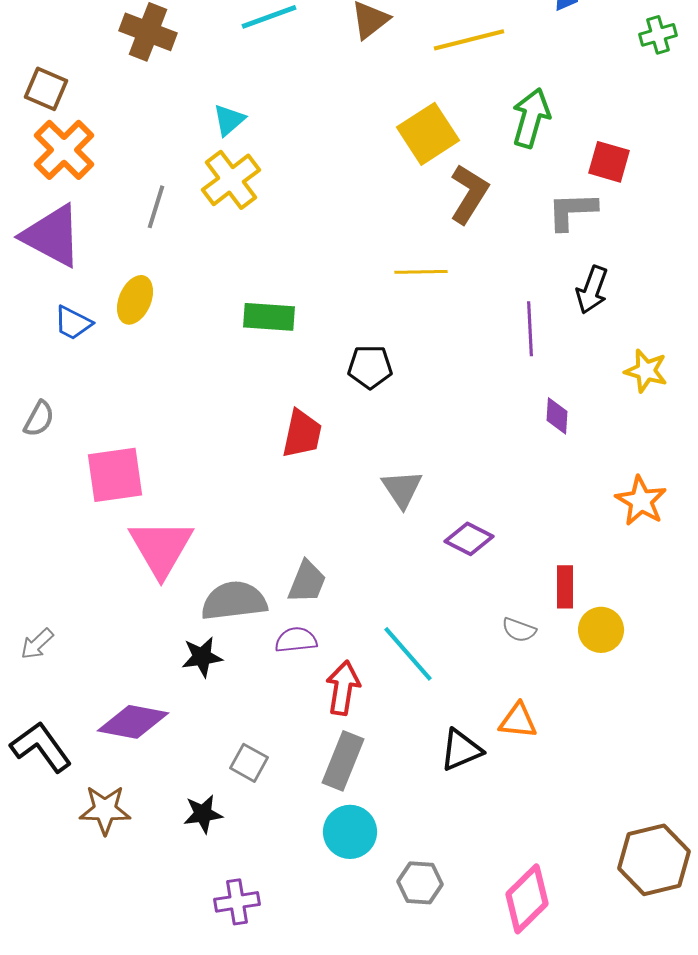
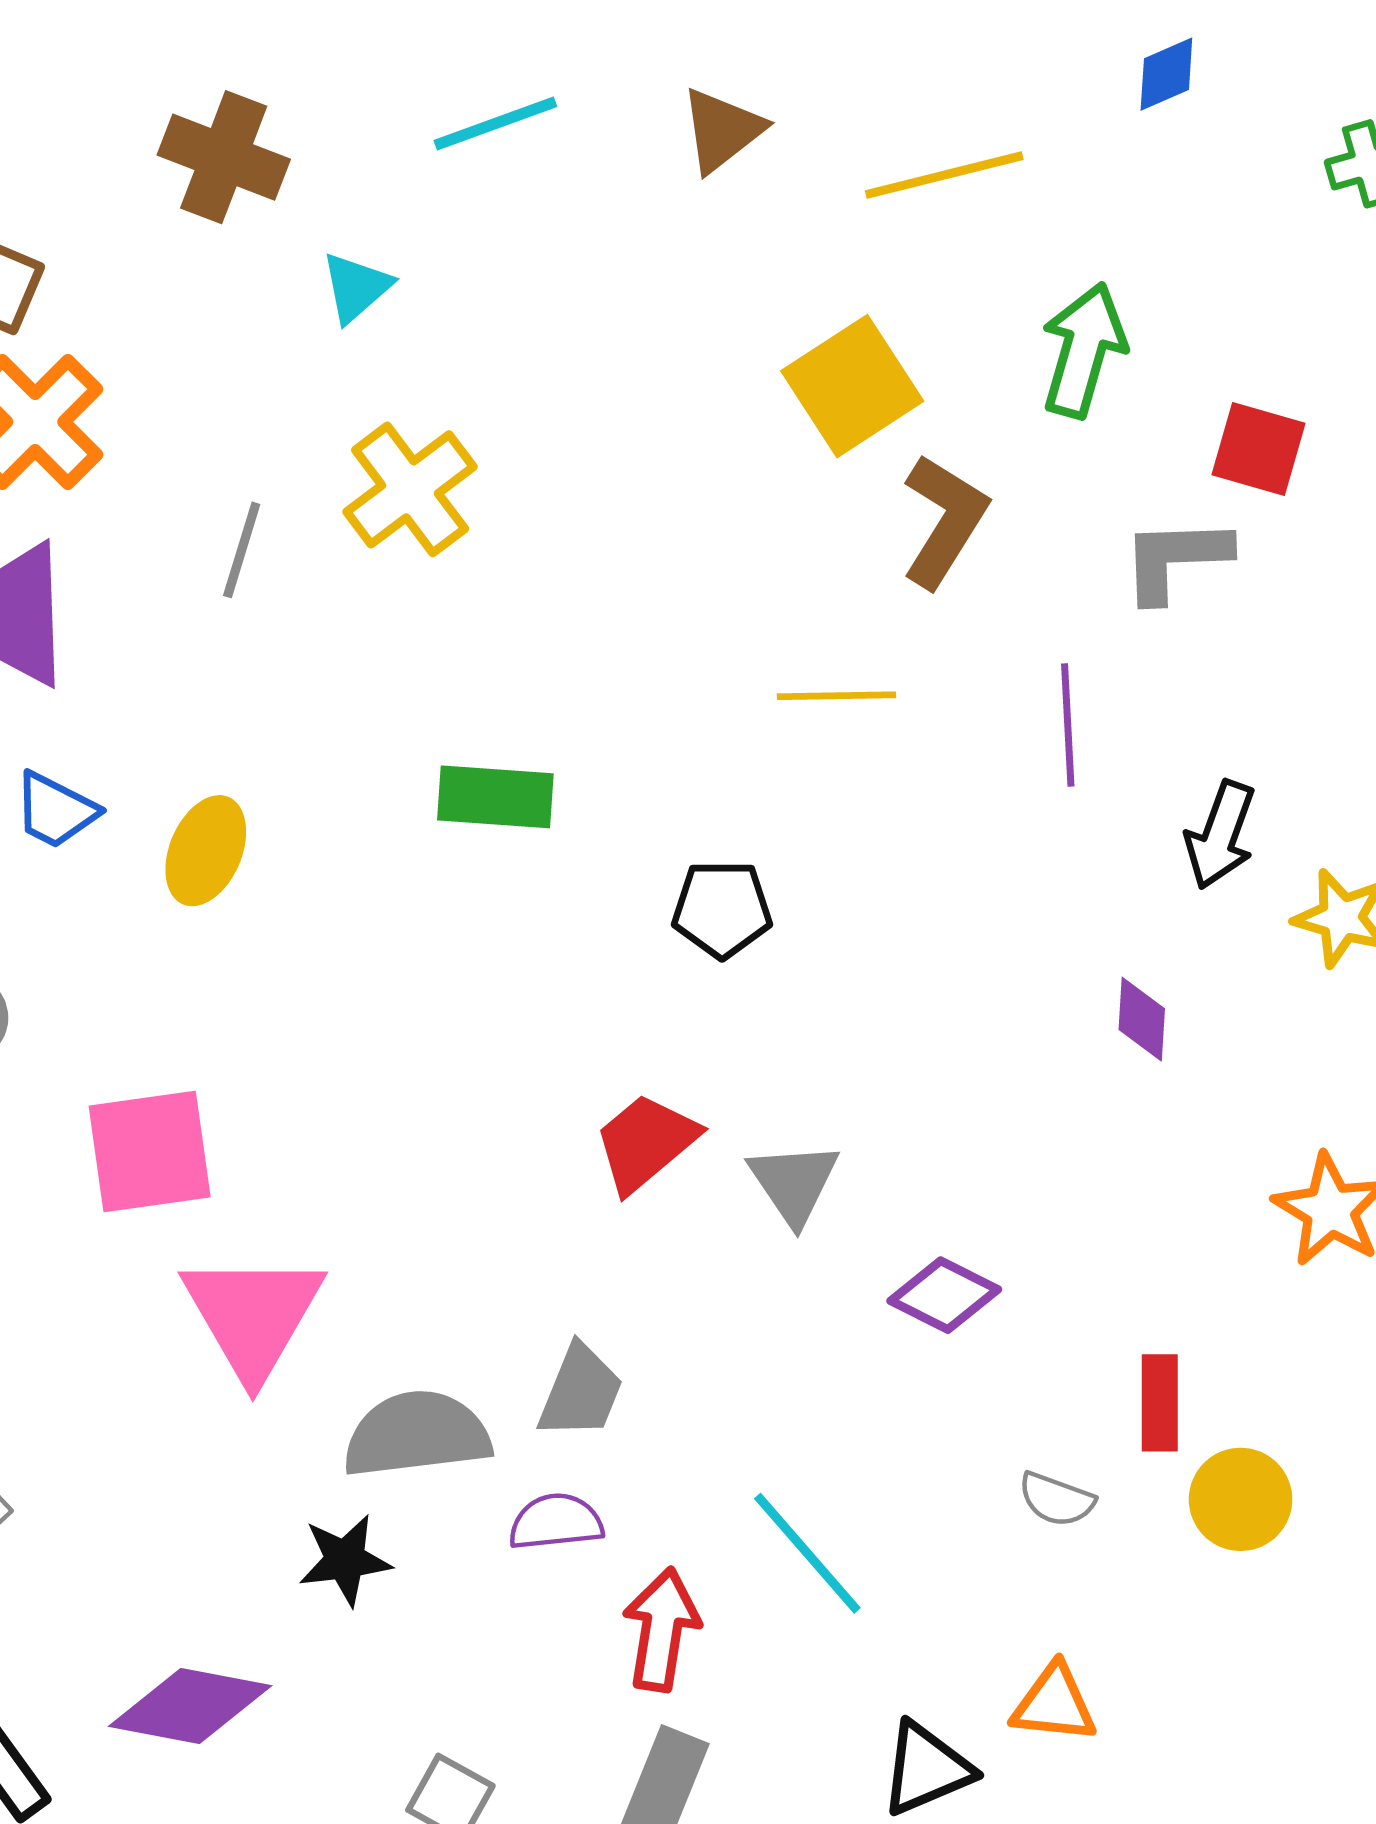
cyan triangle: (229, 120) -> (356, 287), moved
black arrow: (592, 290) -> (1220, 835), moved
yellow ellipse: (135, 300) -> (206, 851), moved
purple line: (530, 329) -> (1068, 725), moved
red trapezoid: (302, 434) -> (646, 1142), moved, turned -142

